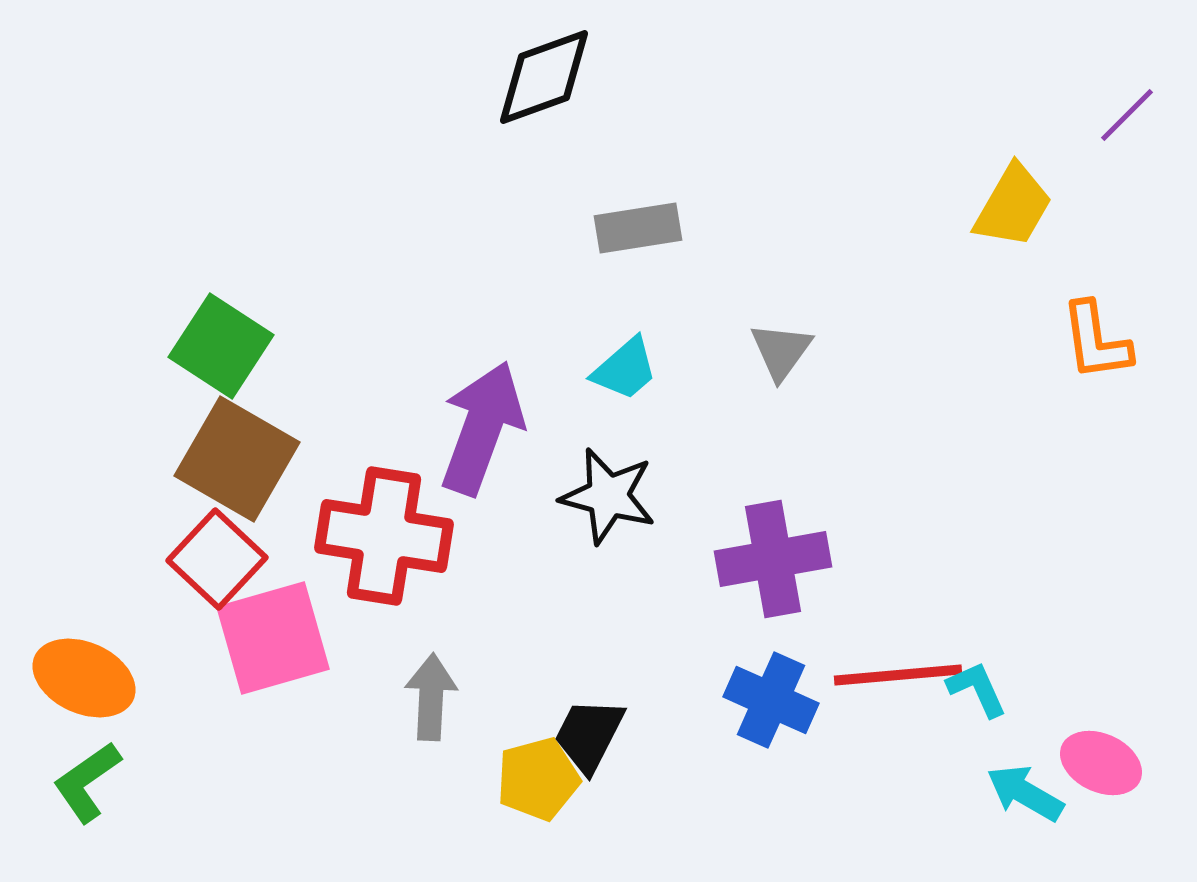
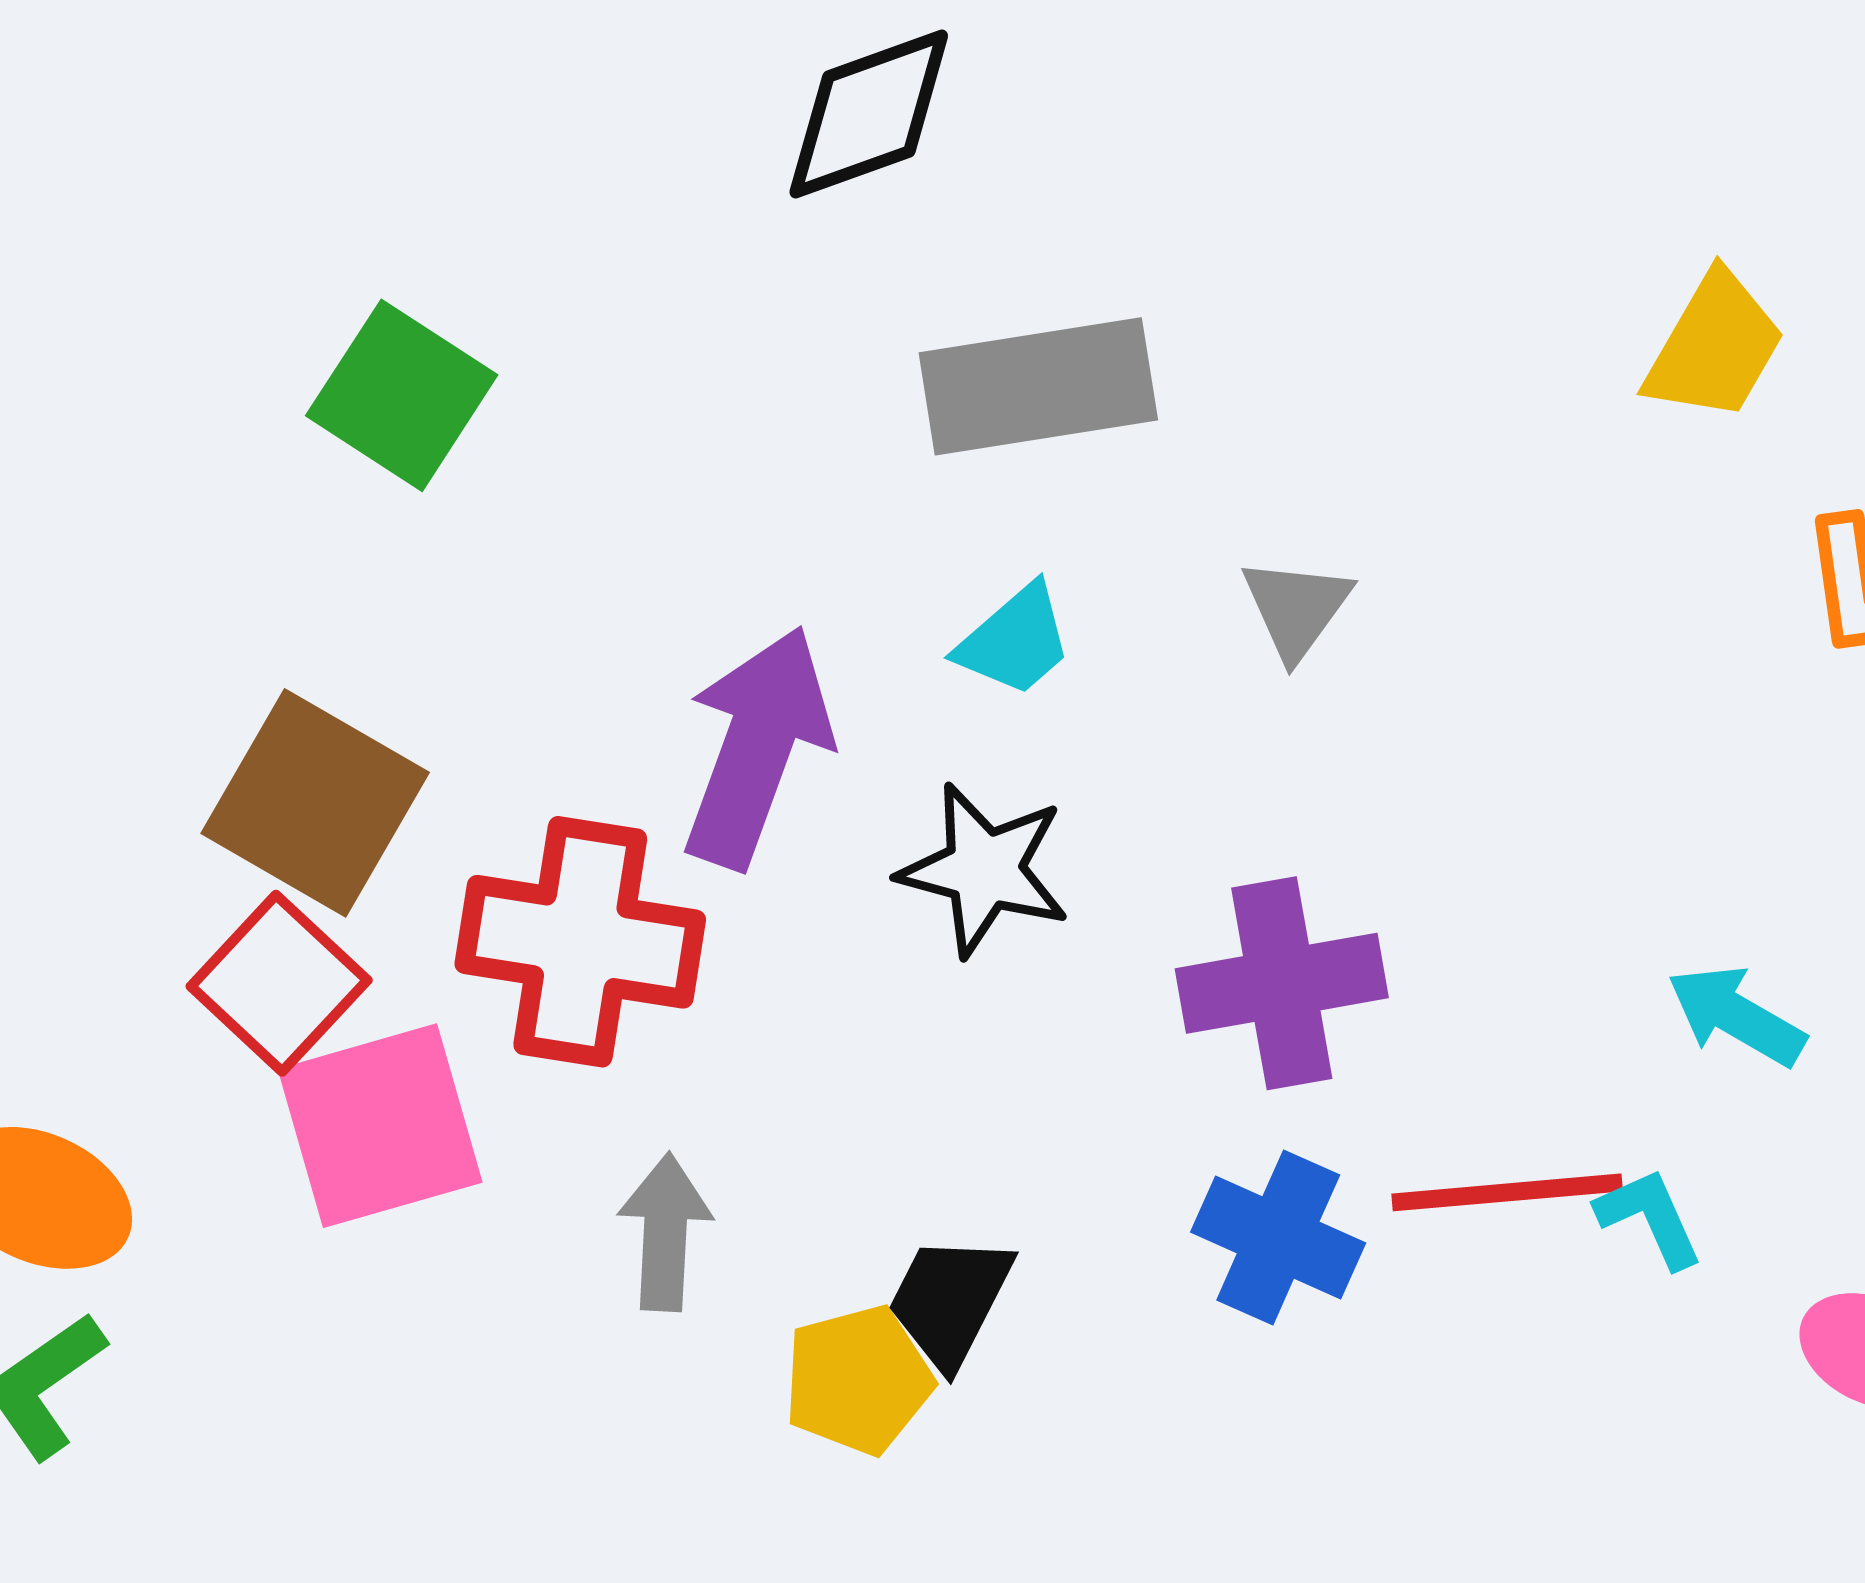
gray rectangle: (638, 228) -> (1038, 386), size x1.5
green square: (221, 346) -> (402, 395), moved
cyan arrow: (1025, 793) -> (1736, 1016), moved

